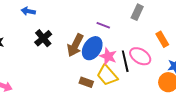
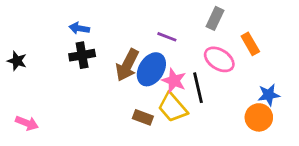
blue arrow: (28, 11) -> (79, 28), moved
black cross: (43, 38) -> (82, 55), turned 30
orange rectangle: (162, 39) -> (250, 44), moved
pink ellipse: (140, 56) -> (219, 59), moved

